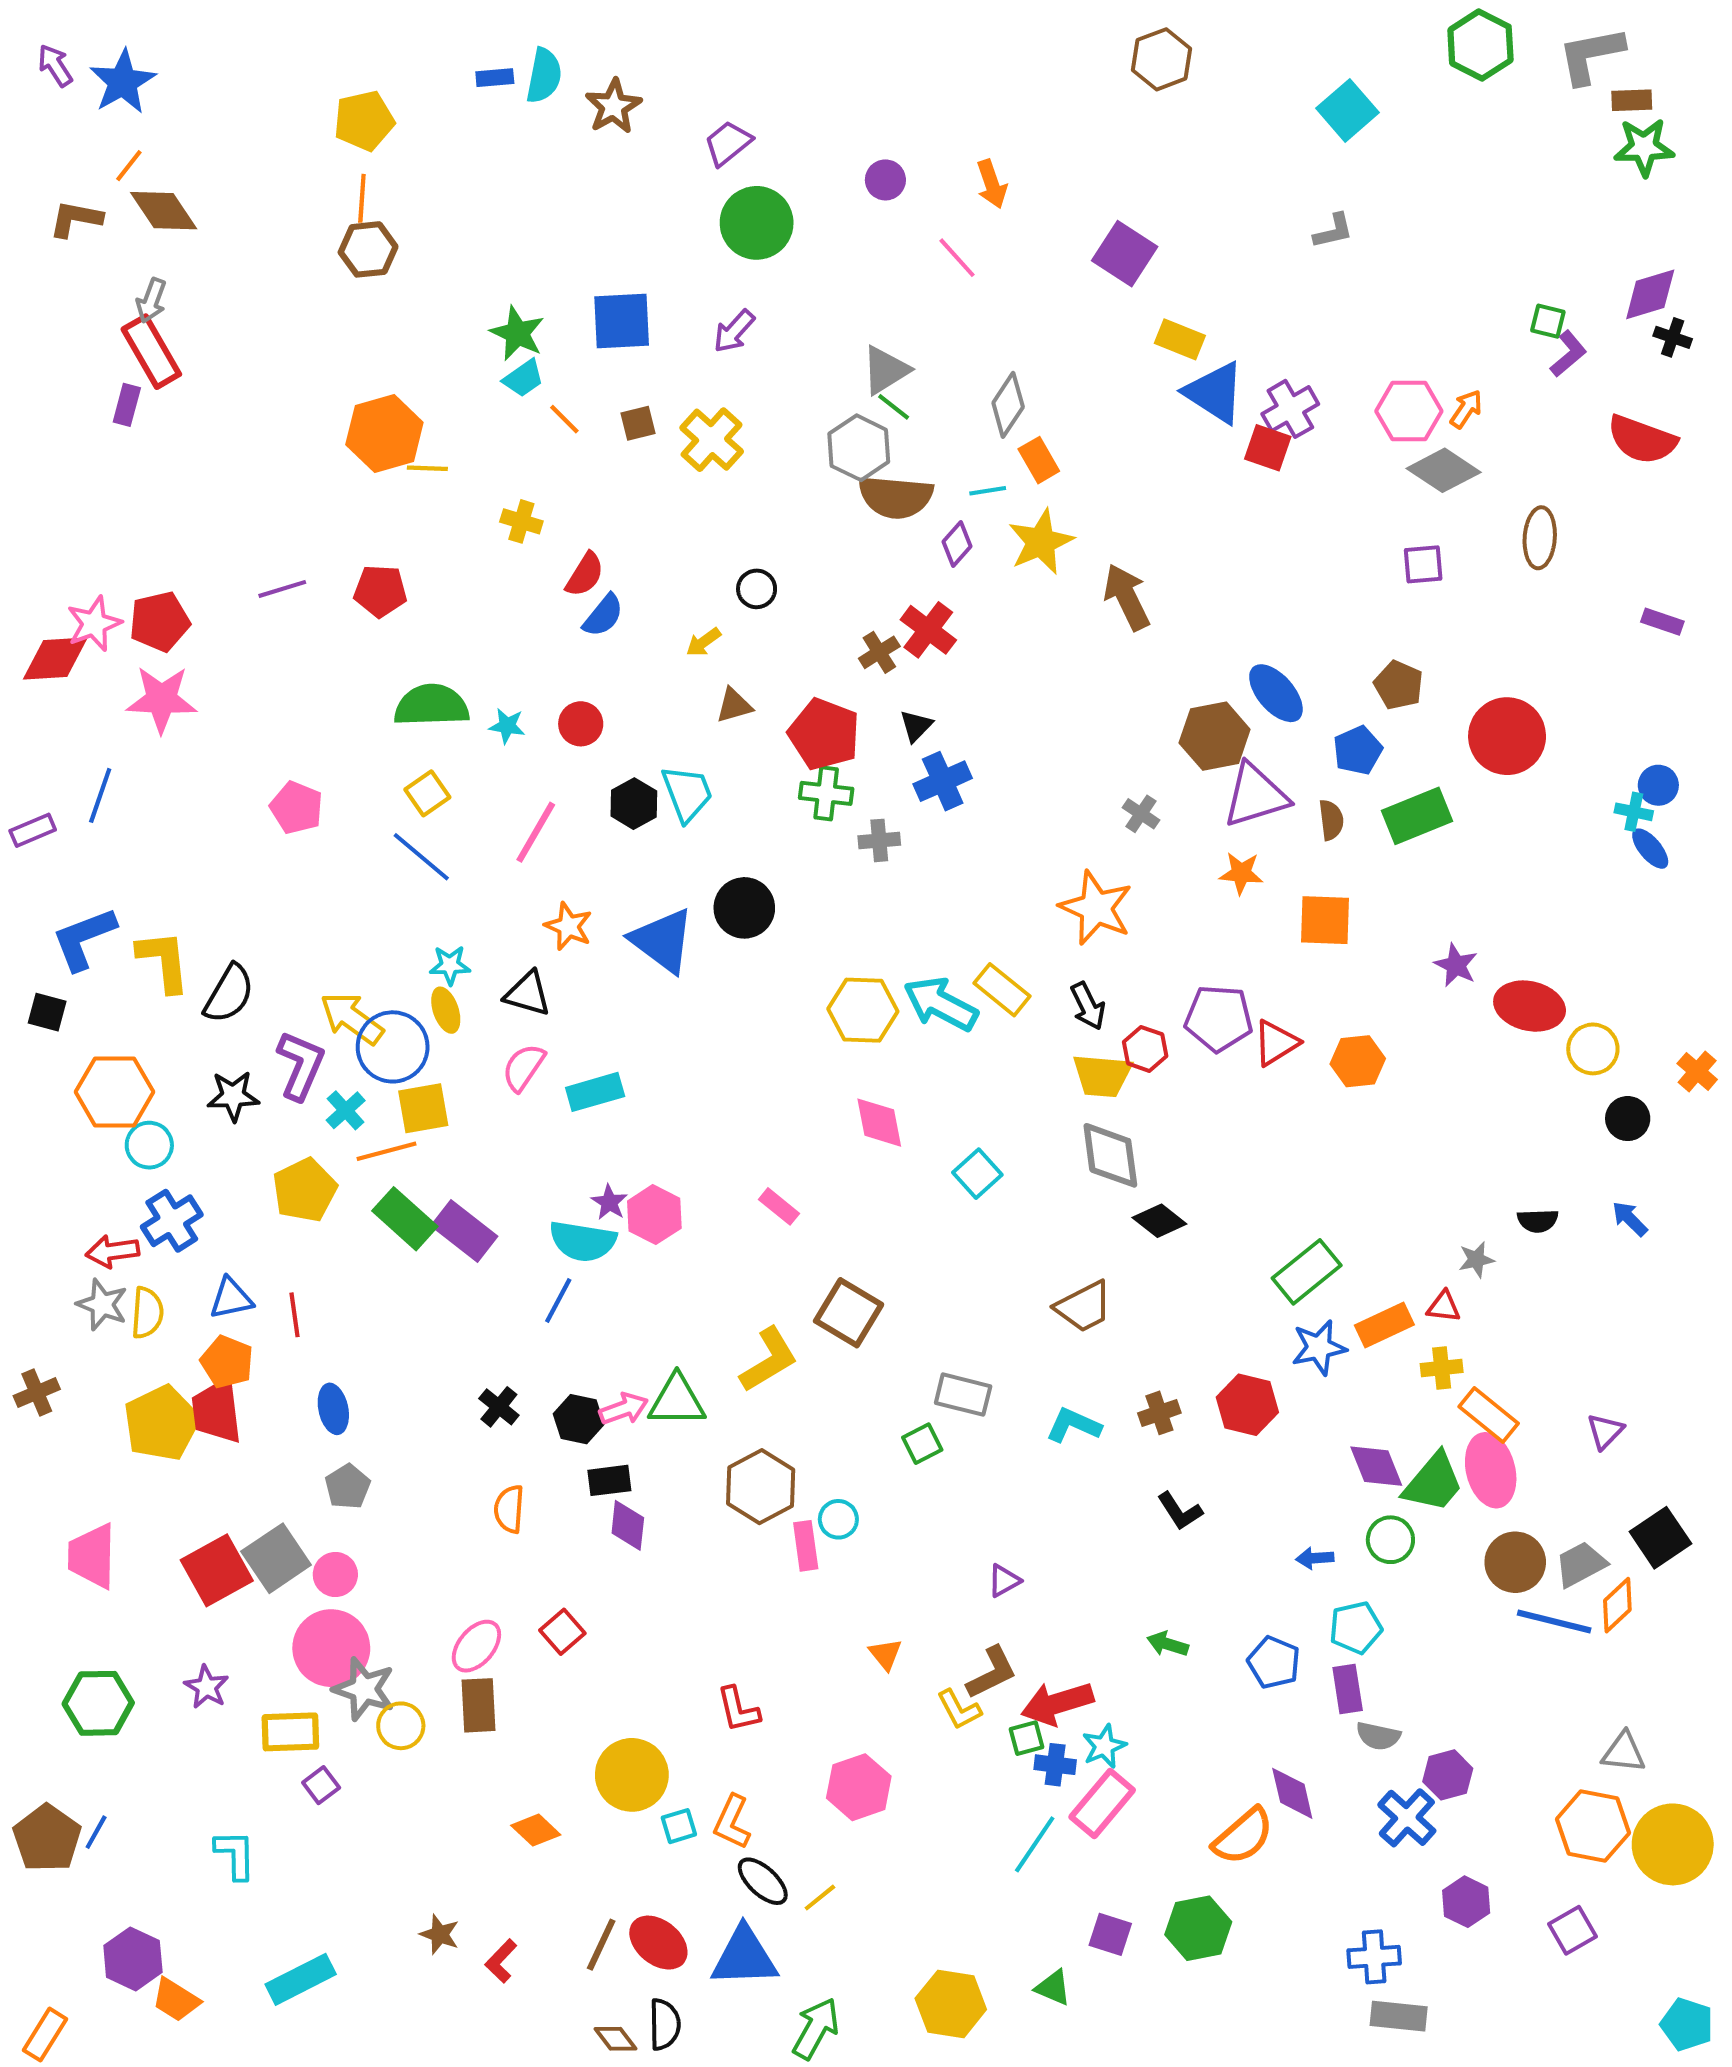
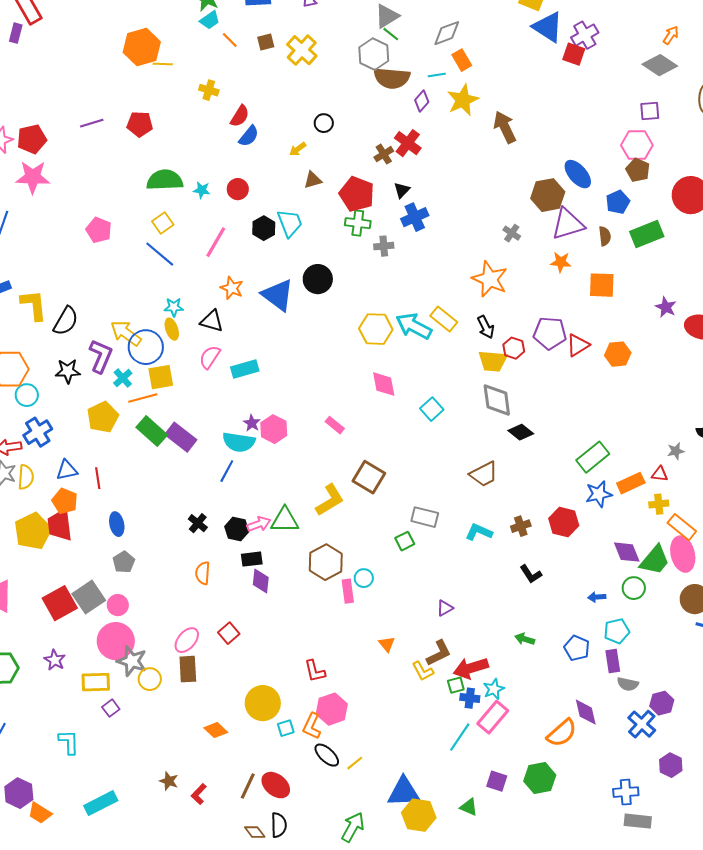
gray diamond: (1008, 405) -> (447, 33), turned 36
pink hexagon: (1409, 411) -> (637, 145), moved
pink hexagon: (859, 1787) -> (332, 709), moved
blue triangle: (744, 1957) -> (404, 792), moved

